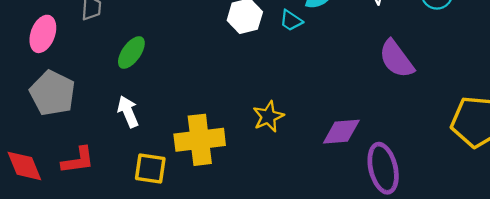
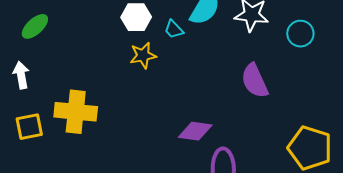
yellow star: (268, 116) -> (143, 55), moved
yellow square: (150, 169) -> (29, 127), turned -32

